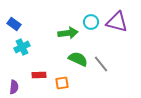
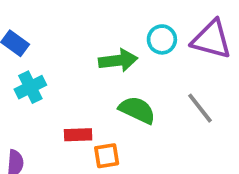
gray line: (101, 64) -> (200, 108), moved
red rectangle: (39, 75) -> (78, 135), moved

